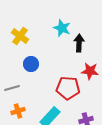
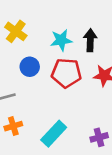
cyan star: (62, 28) -> (61, 40), moved, turned -30
red pentagon: (68, 88) -> (66, 73), moved

